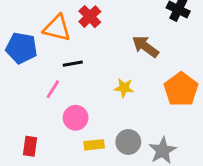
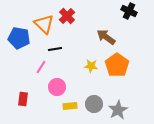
orange triangle: (57, 28) -> (44, 24), turned 30
orange pentagon: (181, 89) -> (117, 65), moved
red rectangle: (30, 146) -> (23, 99), moved

